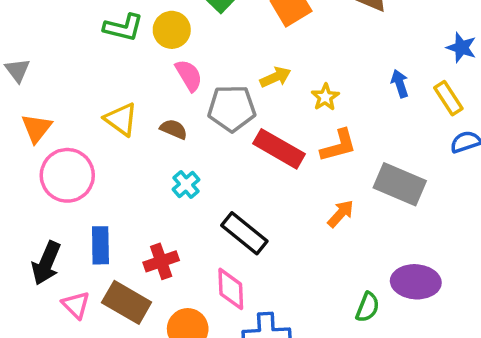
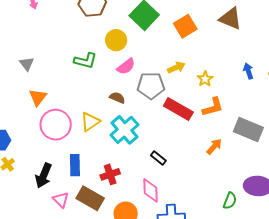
green L-shape: (123, 27) -> (85, 61), moved
pink semicircle: (189, 75) -> (126, 67), turned 84
yellow triangle: (121, 119) -> (90, 122), moved, turned 50
cyan cross: (186, 184) -> (125, 130), size x1.8
black rectangle: (244, 233) -> (158, 158), size x0.6

